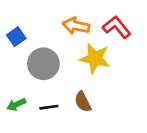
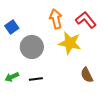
orange arrow: (76, 26) -> (56, 19), turned 66
brown semicircle: (83, 102) -> (87, 75), moved

